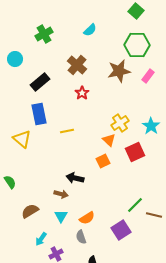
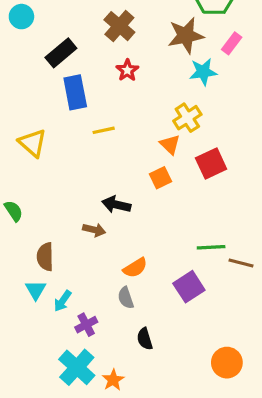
blue rectangle: (39, 114) -> (75, 92), moved
cyan star: (151, 126) -> (203, 72), moved, turned 30
green line: (135, 205) -> (211, 247), turned 42
brown semicircle: (30, 211) -> (45, 257), turned -60
cyan triangle: (61, 216) -> (36, 290), moved

